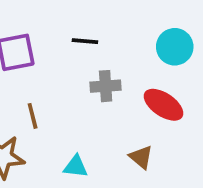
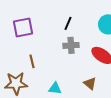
black line: (85, 41) -> (68, 23), moved, turned -72

